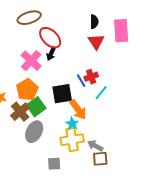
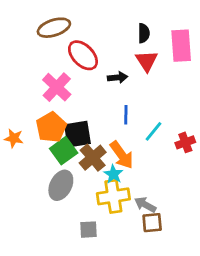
black arrow: (51, 54) -> (118, 77), moved, turned -120
red cross: (91, 77) -> (185, 142), moved
blue line: (81, 81) -> (126, 115), turned 32
black square: (62, 94) -> (77, 134), moved
brown cross: (20, 112) -> (93, 158), moved

